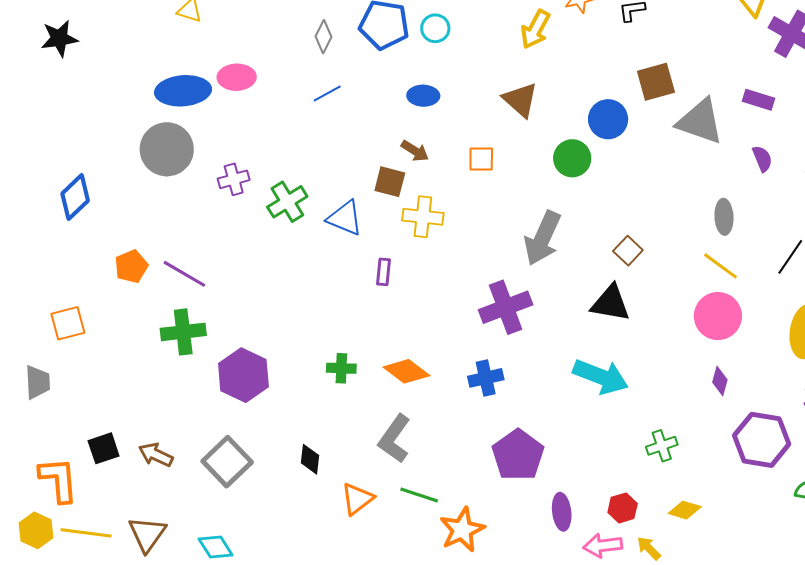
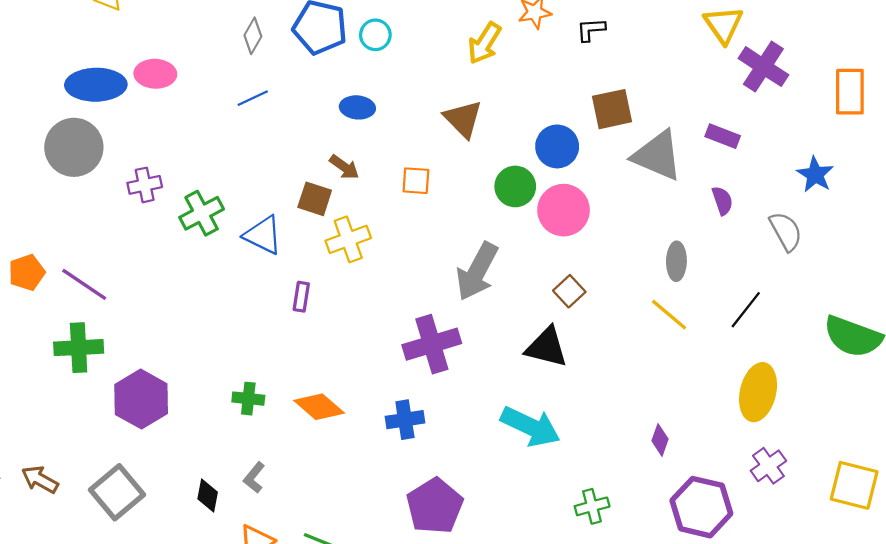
yellow cross: (423, 217) -> (348, 239), turned -30
pink circle: (718, 316) -> (564, 210), moved
gray L-shape: (394, 439) -> (254, 478), moved, size x0.6

